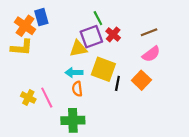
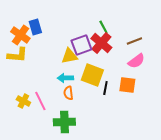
green line: (98, 18) -> (103, 27), moved
red cross: (113, 34) -> (101, 43), size x1.5
orange square: (141, 80) -> (127, 85), turned -36

